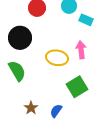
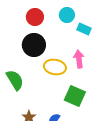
black circle: (20, 38) -> (34, 45), moved
green square: (77, 87) -> (75, 96), turned -35

